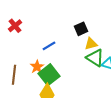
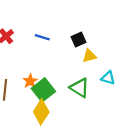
blue line: (49, 46) -> (42, 37), moved, turned 48
green triangle: (95, 58) -> (80, 88), moved

